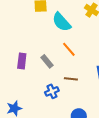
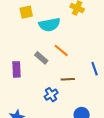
cyan semicircle: (62, 22) -> (49, 25), turned -50
gray rectangle: (47, 61) -> (41, 58), moved

